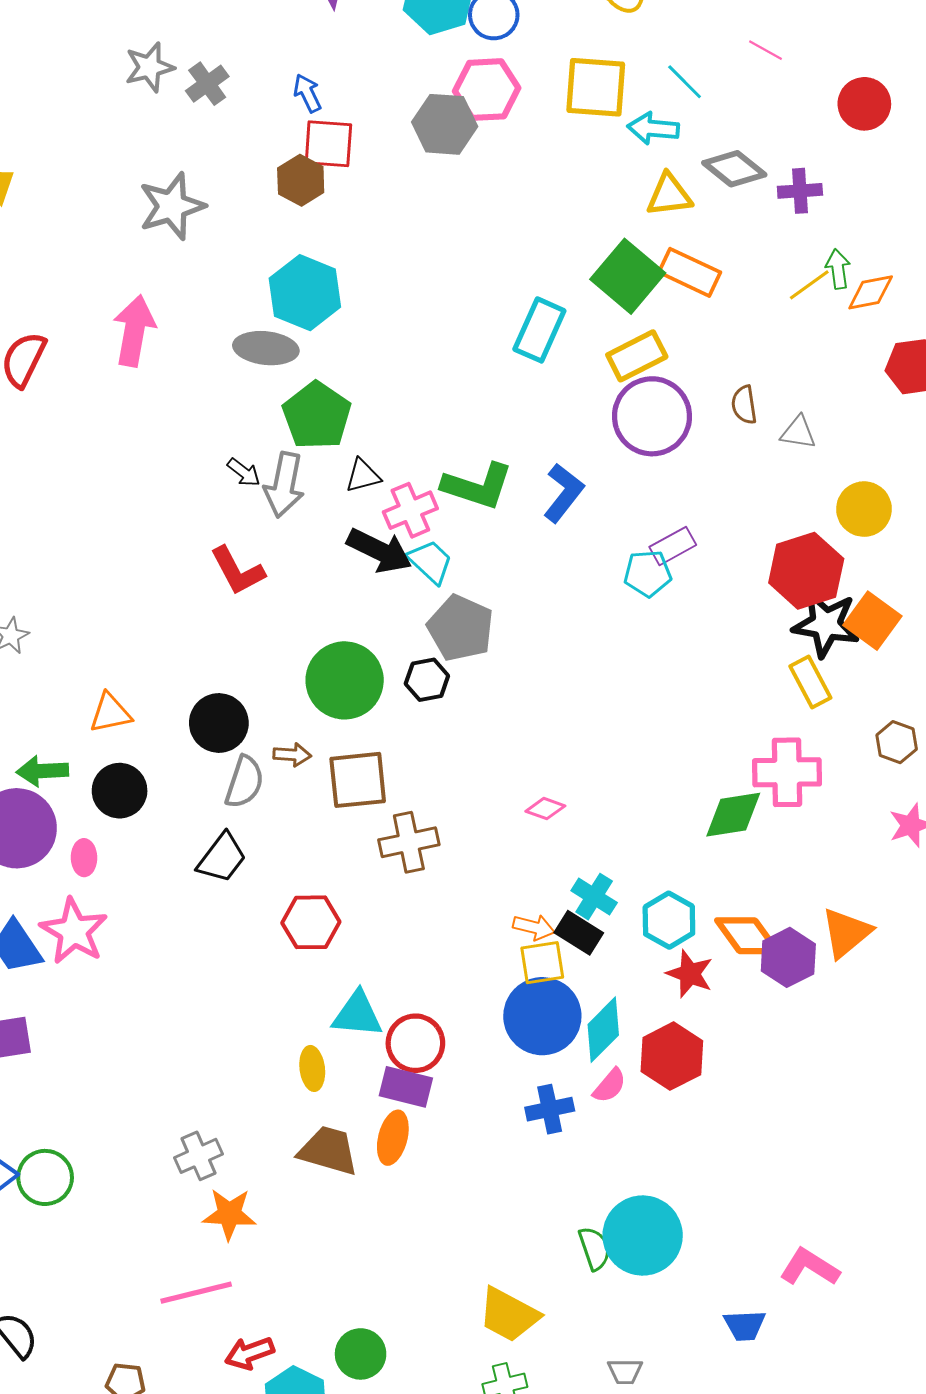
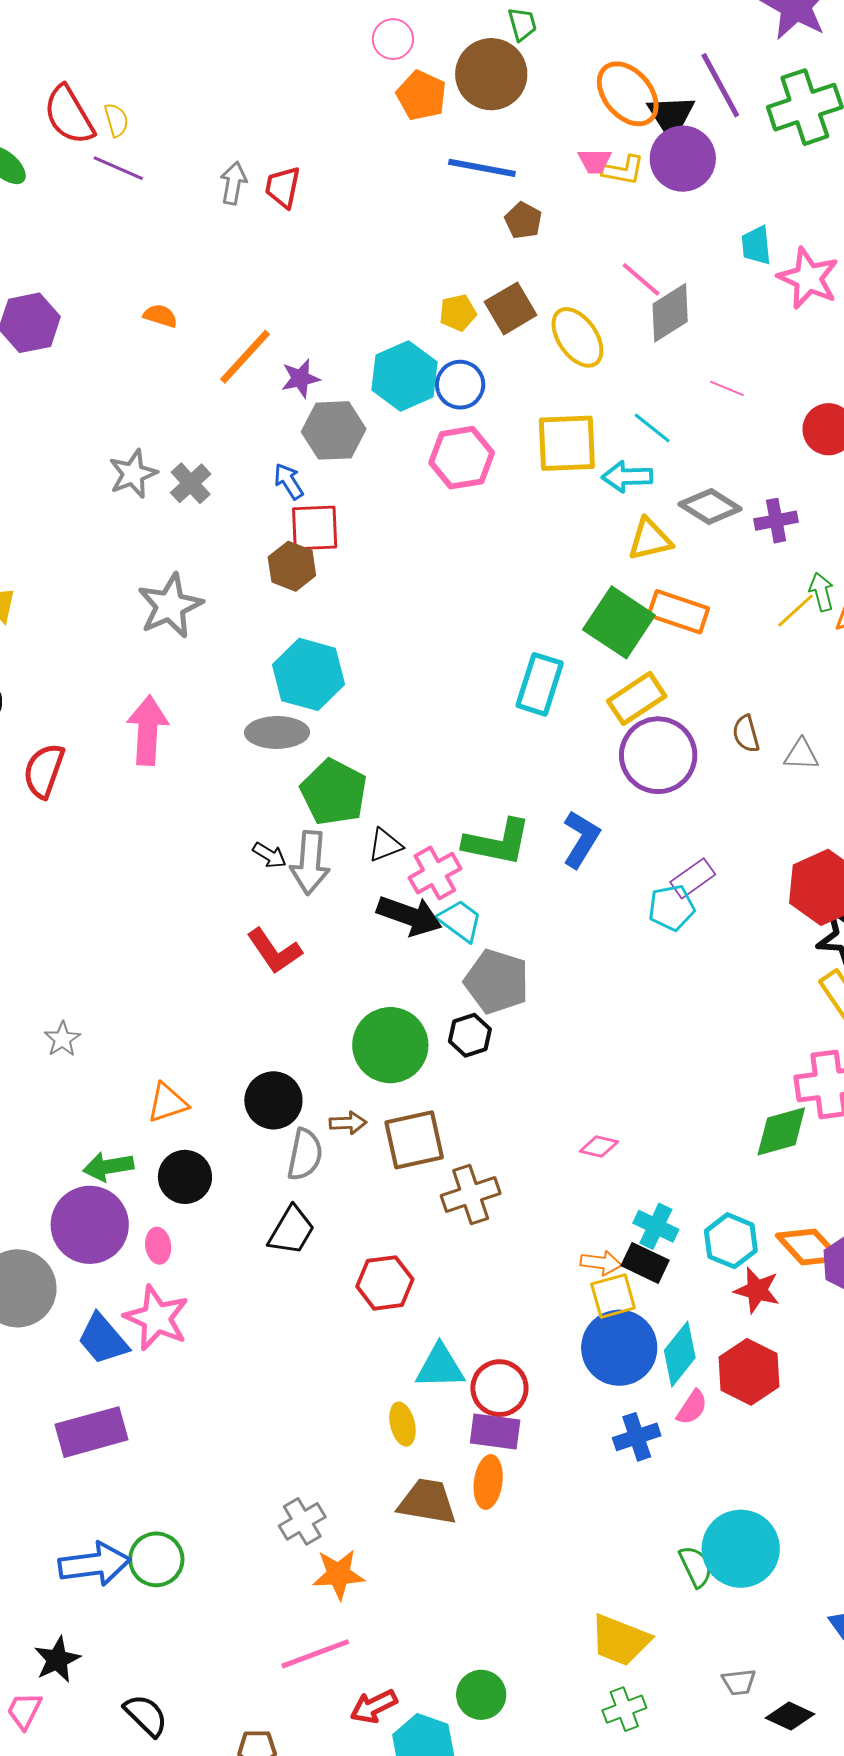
gray hexagon: (445, 124) -> (334, 430), moved

